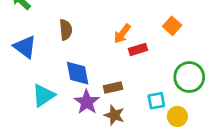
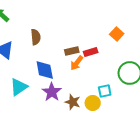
orange arrow: (122, 34) -> (77, 63), moved
brown rectangle: (113, 88) -> (72, 51), moved
yellow circle: (177, 116) -> (93, 103), moved

